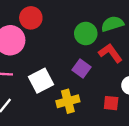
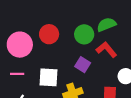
red circle: (31, 18) -> (49, 34), moved
white square: (41, 81) -> (48, 77), turned 35

